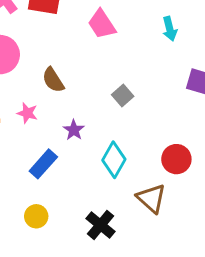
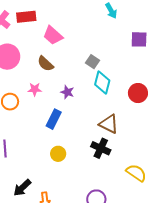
pink trapezoid: (102, 24) -> (53, 35), moved
cyan diamond: (114, 160) -> (102, 83), moved
brown triangle: (151, 198) -> (109, 124), moved

